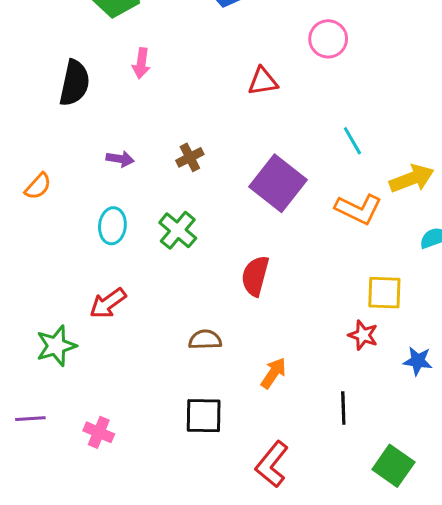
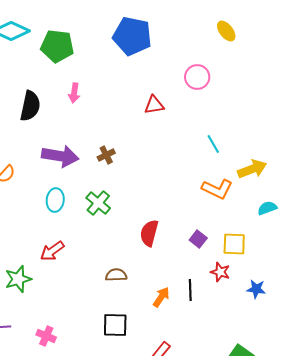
purple arrow: (120, 159) -> (60, 156), size x2.0
purple square: (278, 183) -> (198, 239), moved, size x0.5
black line: (343, 408) -> (190, 290), moved

